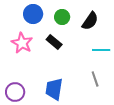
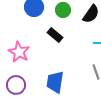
pink star: (22, 43) -> (19, 52), moved

